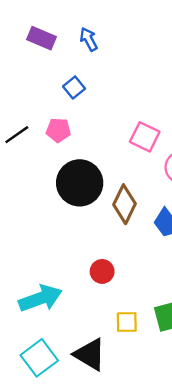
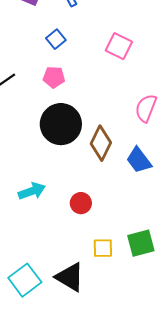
pink pentagon: (58, 130) -> (54, 77), moved
pink square: (145, 137) -> (119, 46), moved
cyan arrow: (40, 298) -> (32, 191), moved, size x0.7

